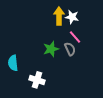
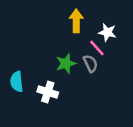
white star: (72, 17) -> (107, 32), moved
white cross: (37, 80) -> (48, 92), moved

